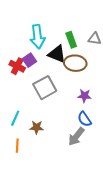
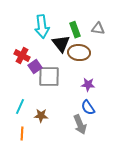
black triangle: (57, 54) -> (61, 44), turned 30
purple square: (29, 60) -> (35, 67), moved
gray square: (45, 88) -> (49, 77), turned 30
gray arrow: (76, 136) -> (80, 125), turned -60

